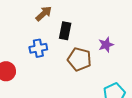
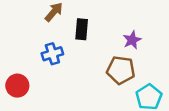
brown pentagon: (79, 59) -> (121, 70), moved

